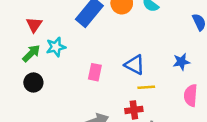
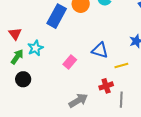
pink rectangle: (95, 72) -> (70, 62), turned 40
yellow line: (146, 87) -> (121, 65), moved

